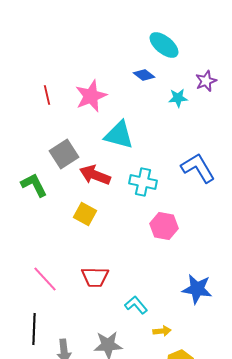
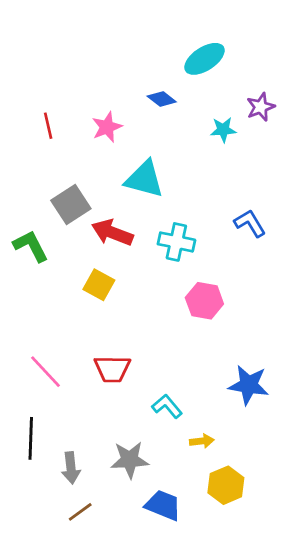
cyan ellipse: (164, 45) -> (204, 59), turned -72
blue diamond: (144, 75) -> (162, 99), moved
pink star: (91, 96) -> (107, 127), size x0.7
blue L-shape: (198, 168) -> (250, 223), size x0.7

